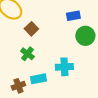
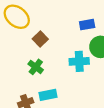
cyan cross: (64, 67) -> (79, 61), moved

